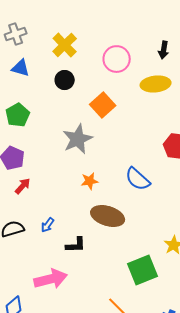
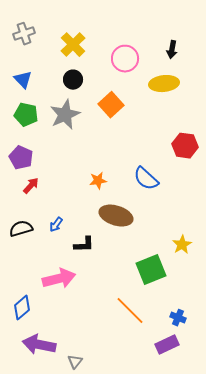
blue triangle: (21, 68) -> (23, 80), moved, turned 30
green pentagon: (18, 115) -> (26, 115), turned -30
gray star: (78, 139) -> (65, 115), moved

